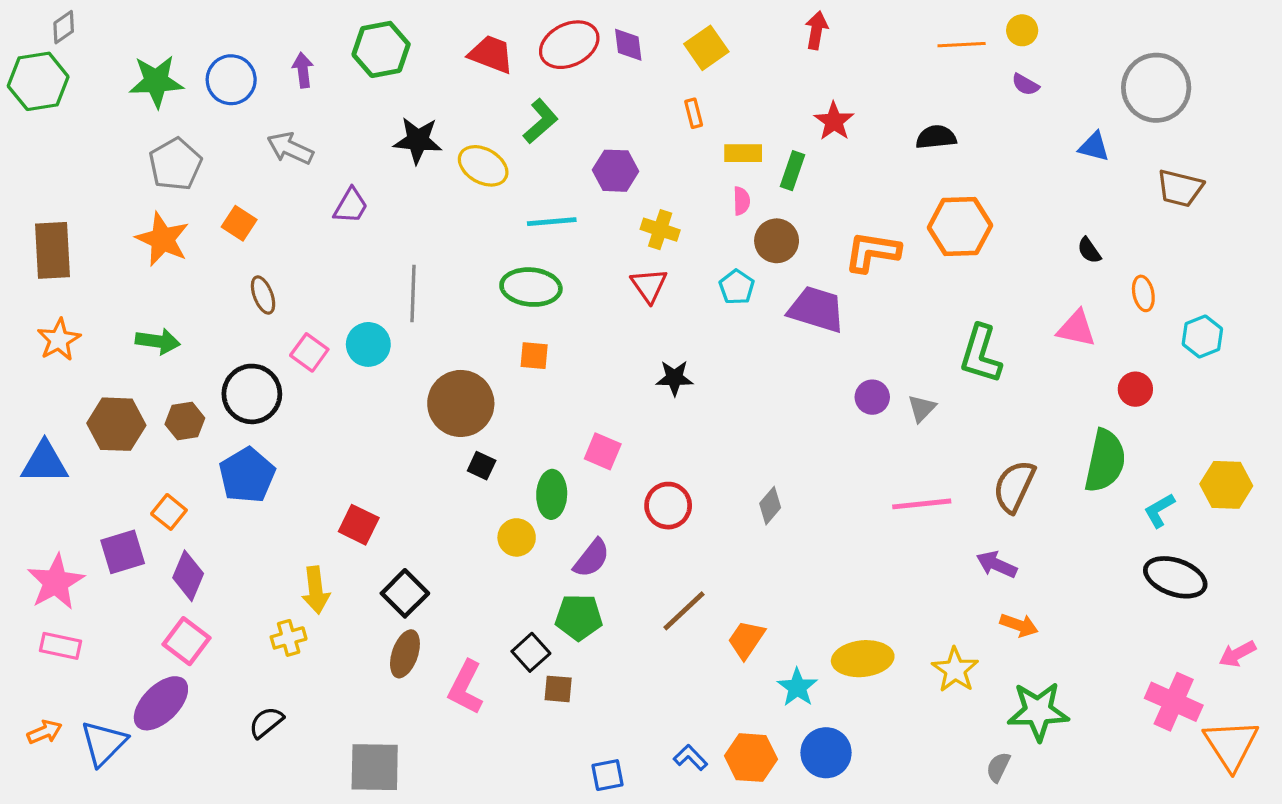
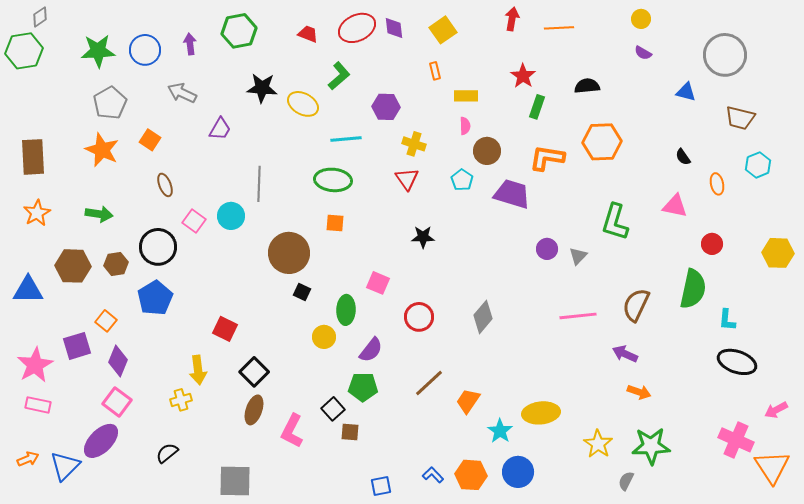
orange line: (962, 45) -> (559, 28), moved
red trapezoid: (491, 54) -> (308, 34), size x0.7
green rectangle: (793, 171) -> (537, 107), moved
cyan hexagon: (1202, 337) -> (758, 165), moved
yellow hexagon: (1226, 485) -> (778, 253), moved
gray diamond: (770, 506) -> (483, 317), size x1.4
cyan L-shape: (1159, 510) -> (727, 320), turned -55
yellow star: (955, 670) -> (598, 444), moved

